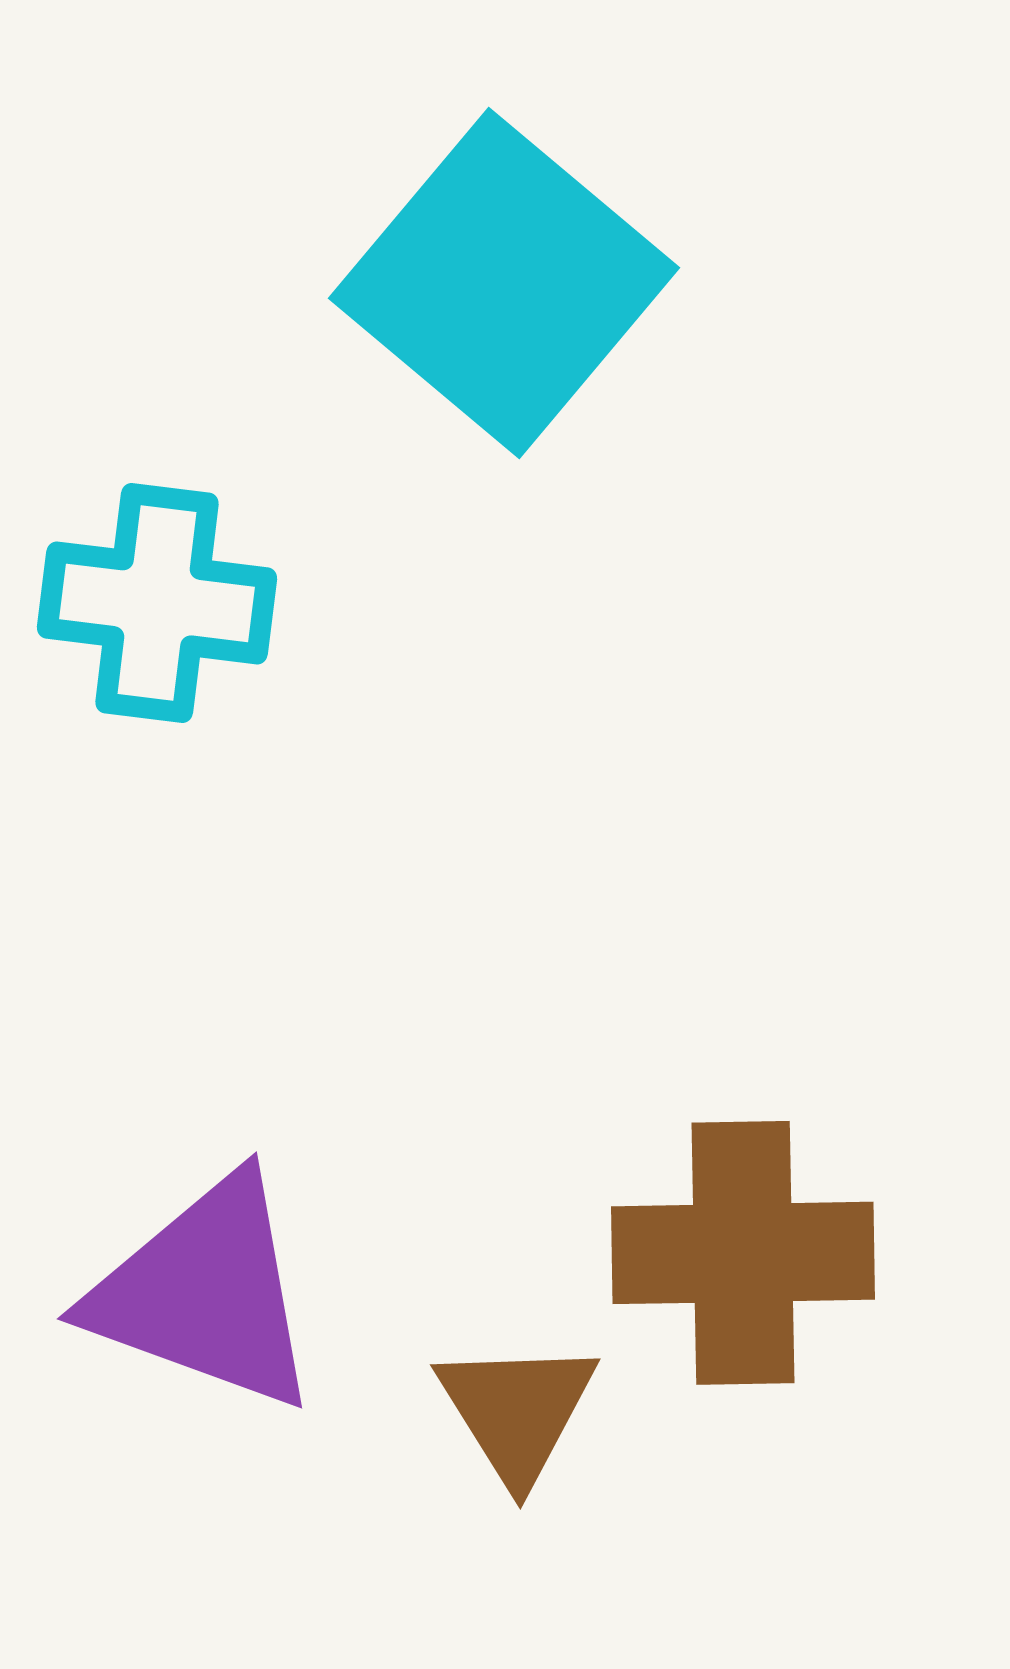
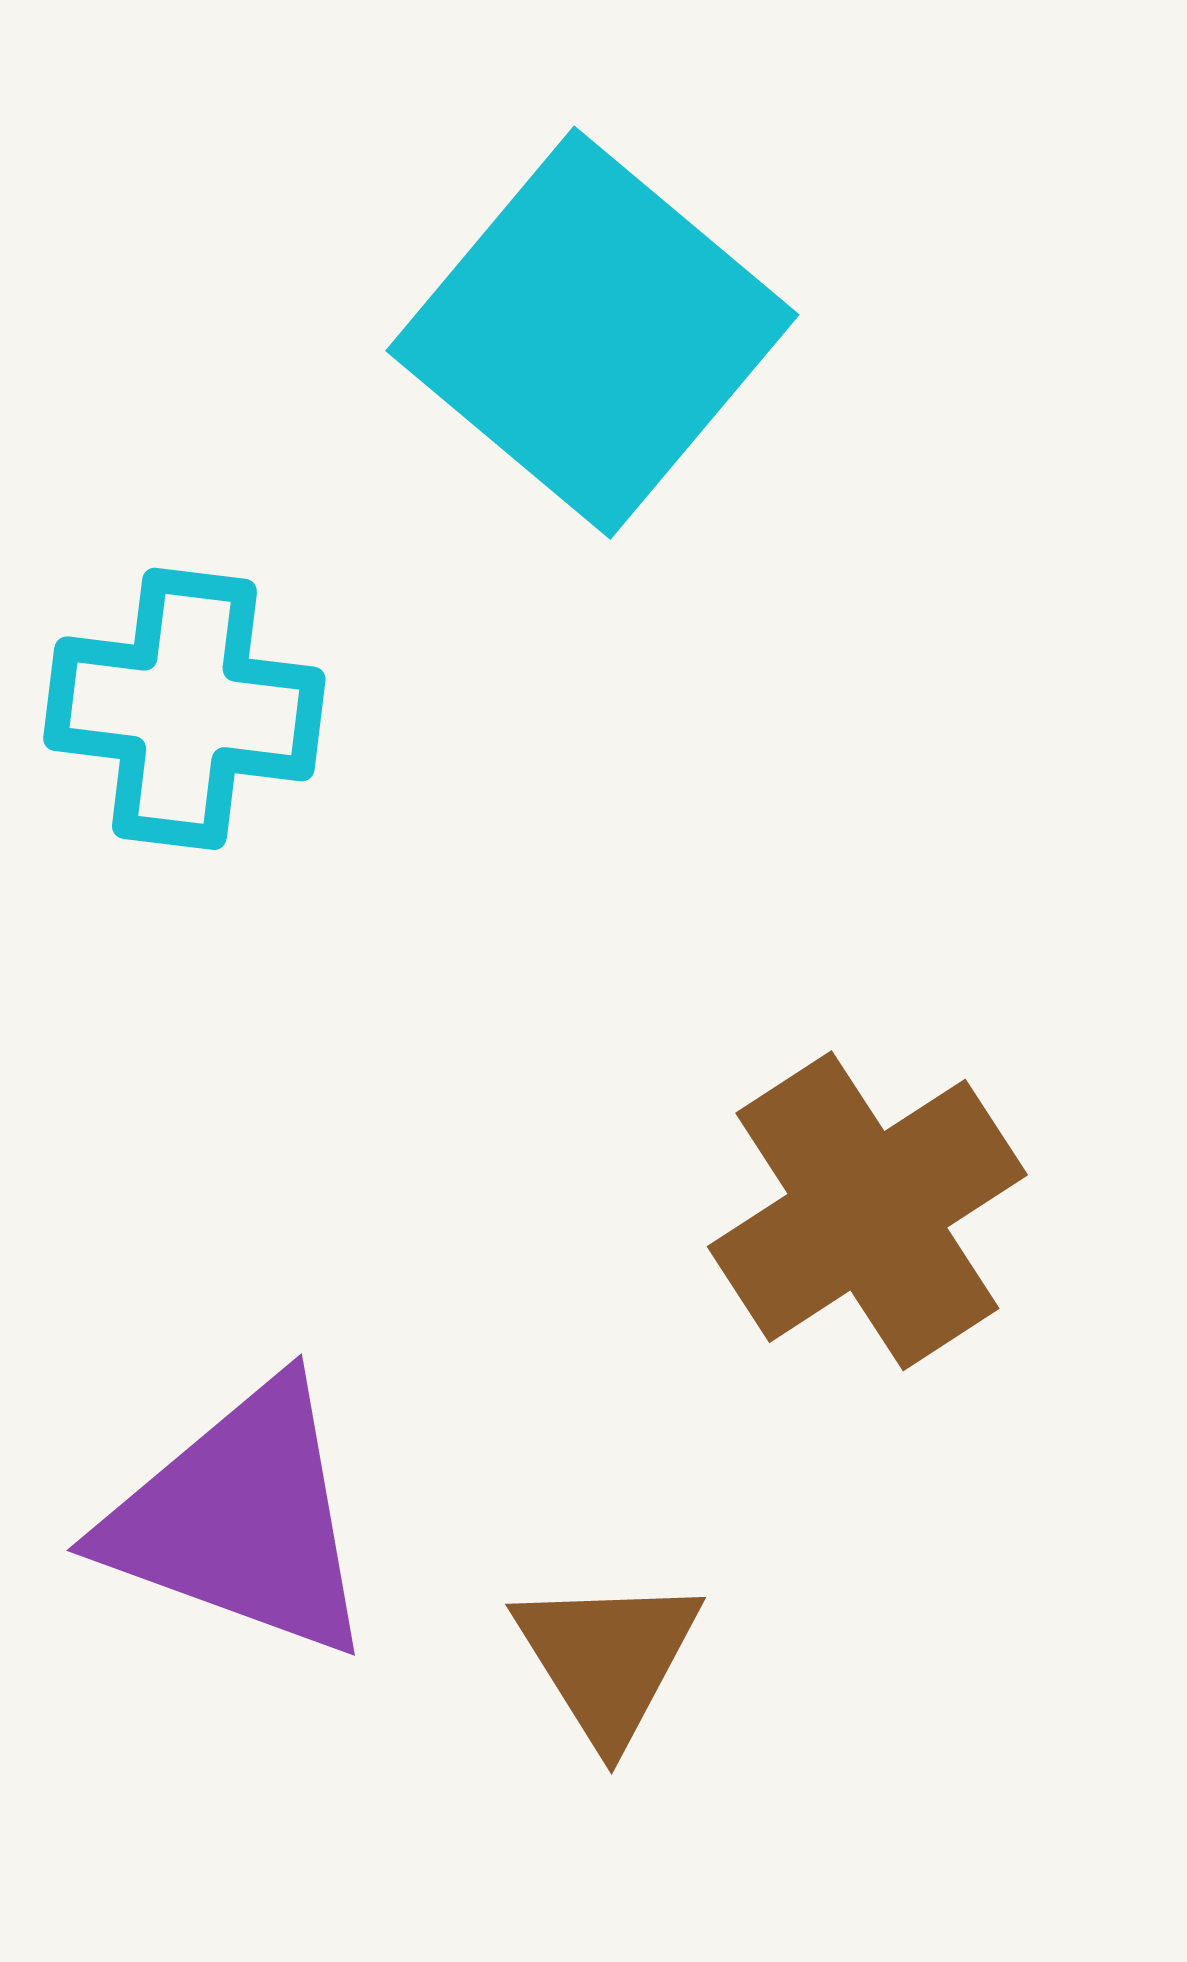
brown cross: (743, 1253) -> (867, 1211), moved, turned -32

